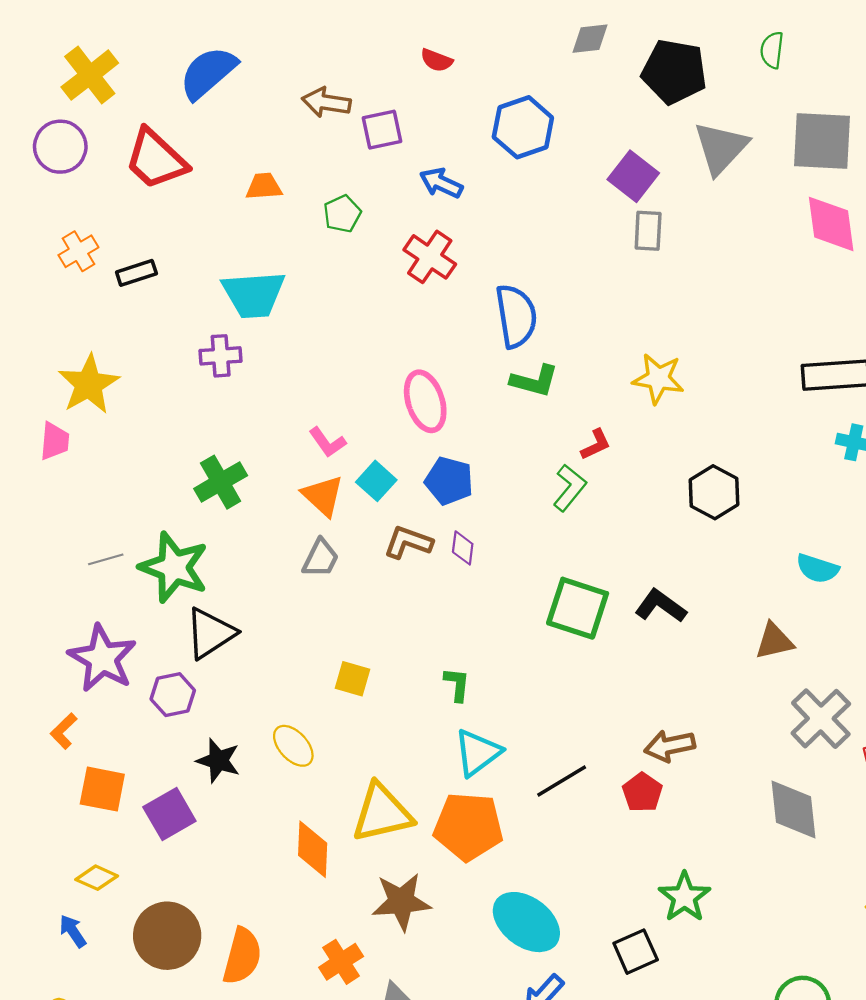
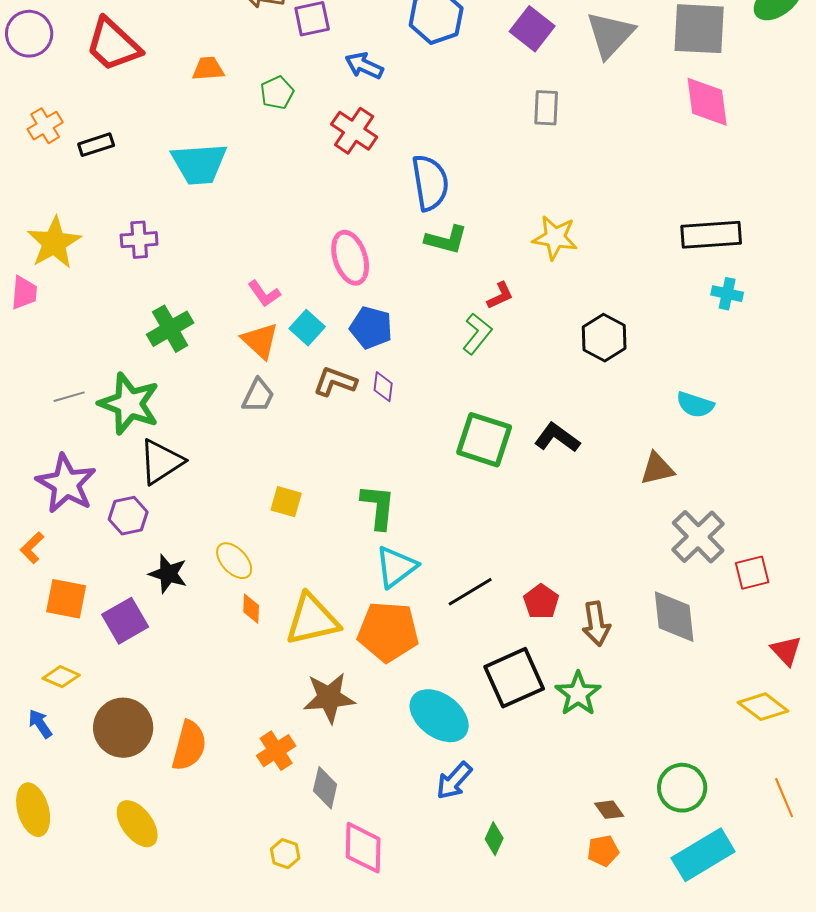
purple square: (633, 176) -> (532, 29), moved
purple cross: (221, 356) -> (139, 240), moved
green L-shape: (457, 684) -> (378, 507), size x1.5
brown arrow: (670, 746) -> (596, 624), moved, turned -87
orange diamond: (313, 849) -> (251, 609), moved, size x0.6
black square: (636, 952) -> (514, 678), moved, size x1.5

